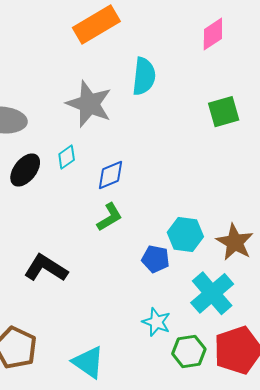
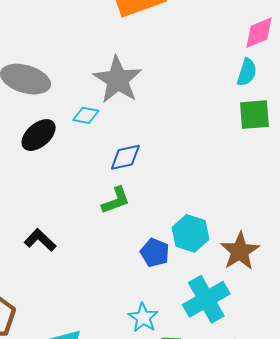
cyan semicircle: (144, 76) -> (247, 72), moved, size x0.7
cyan diamond: (67, 157) -> (86, 115), moved, turned 35
black L-shape: (46, 268) -> (40, 240), size x0.7

